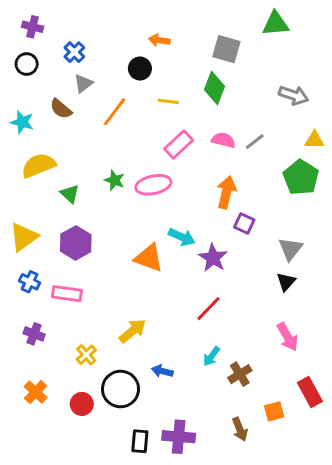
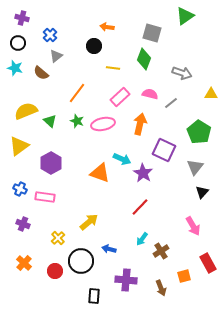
green triangle: (276, 24) -> (185, 16), turned -30
gray arrow: (293, 95) -> (182, 73), moved
orange line: (115, 112) -> (77, 93), moved
cyan star: (22, 122) -> (15, 68), moved
gray line: (255, 142) -> (171, 103), moved
green pentagon: (301, 177) -> (199, 132), moved
orange arrow: (226, 192) -> (140, 124), moved
green triangle: (70, 194) -> (50, 121), moved
purple square: (244, 224) -> (164, 150), size x1.6
yellow triangle: (24, 237) -> (19, 146), moved
black triangle: (286, 282) -> (202, 192), moved
purple cross: (179, 437) -> (126, 280), moved

